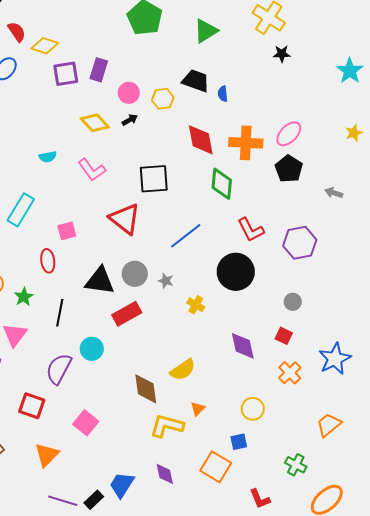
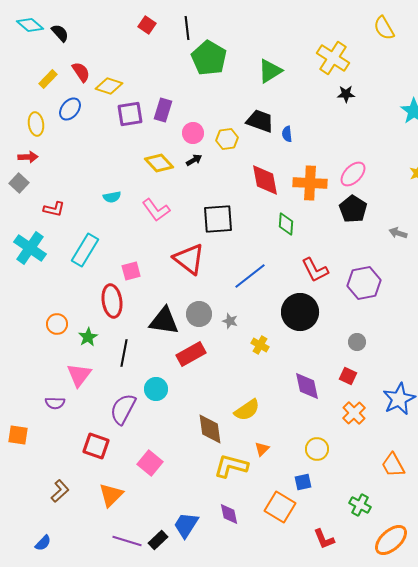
green diamond: (222, 184) -> (286, 224), size x0.7
red ellipse: (48, 261) -> (112, 301), size x1.4
orange trapezoid: (329, 425) -> (393, 465), turned -80

